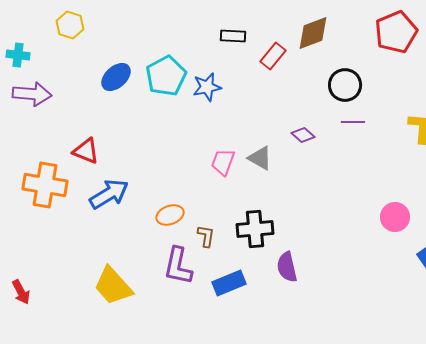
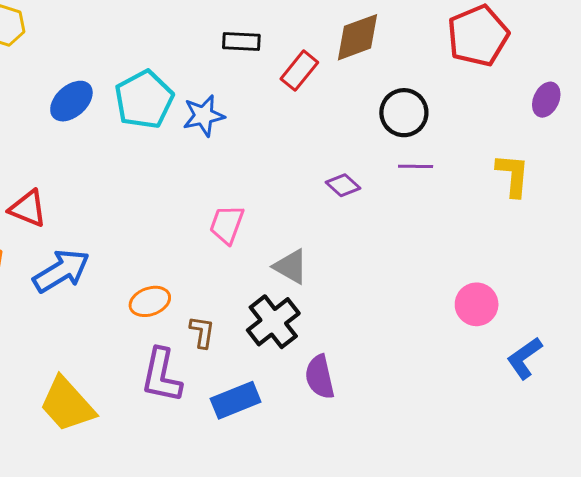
gray triangle: (260, 158) -> (291, 267), moved
black cross: (255, 229) -> (273, 322), turned -33

